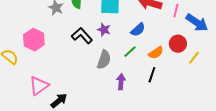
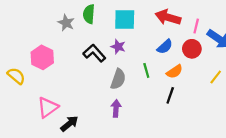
blue semicircle: (138, 30) -> (165, 47), moved
red circle: (178, 44) -> (192, 49), moved
green line: (130, 52) -> (146, 70), turned -64
purple arrow: (121, 82) -> (116, 108), moved

